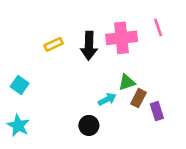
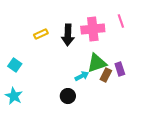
green triangle: (127, 82) -> (97, 63), size x1.5
purple rectangle: (157, 111) -> (120, 69), moved

